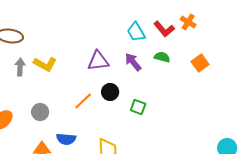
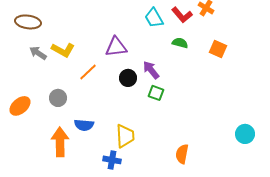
purple arrow: (133, 62) -> (151, 70), moved
orange square: (200, 63) -> (218, 49), turned -30
gray arrow: (20, 67) -> (38, 53), turned -60
orange line: (83, 101) -> (88, 72), moved

